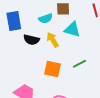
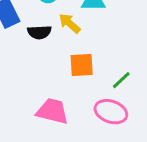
green line: (80, 64) -> (121, 80), moved

